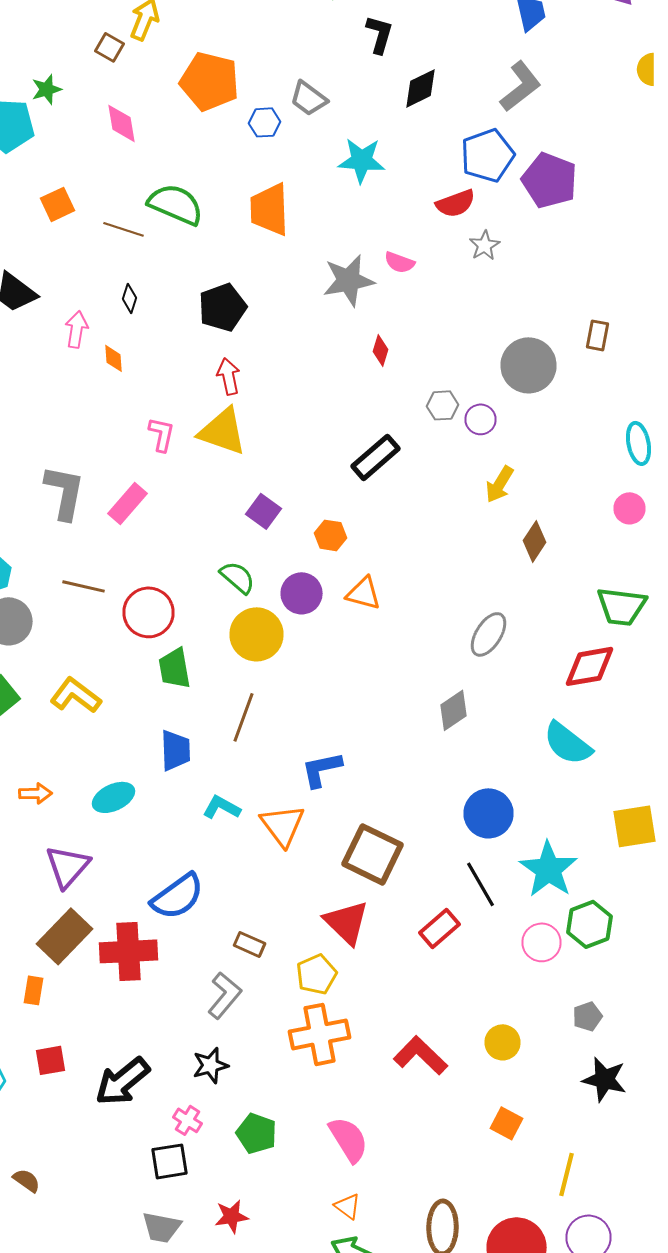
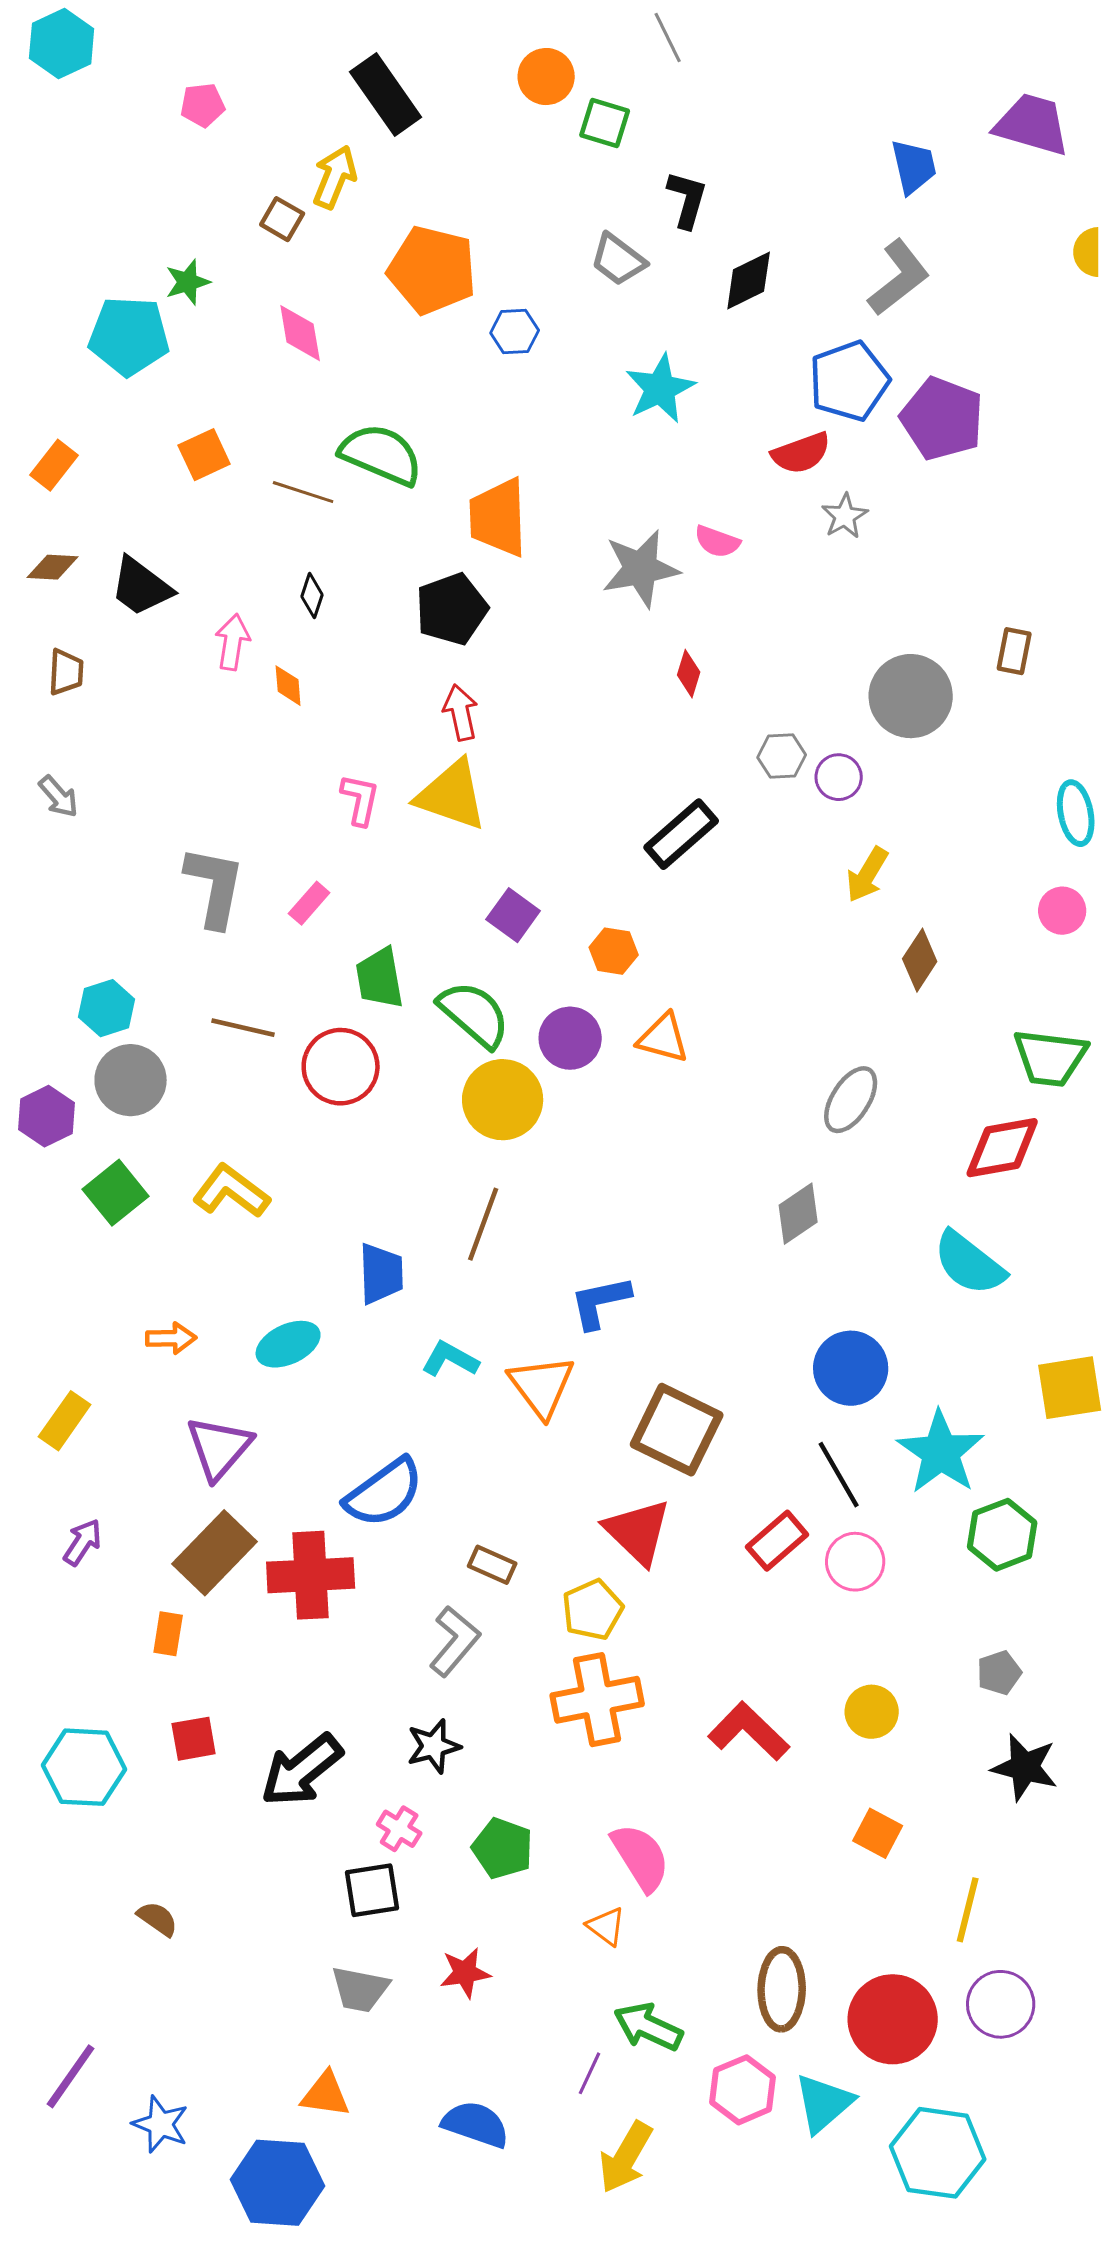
gray trapezoid: (308, 98) -> (618, 260), moved
cyan star: (362, 160) -> (660, 389), turned -30
orange trapezoid: (270, 209) -> (498, 518), moved
pink rectangle: (128, 503) -> (309, 903), size x0.7
green semicircle: (238, 577) -> (474, 1014), size x1.4
green trapezoid: (174, 668) -> (380, 978), moved
pink circle: (542, 942) -> (855, 1562), moved
orange triangle: (348, 1206) -> (606, 1926), moved

